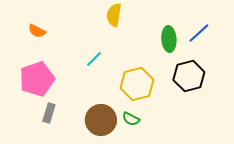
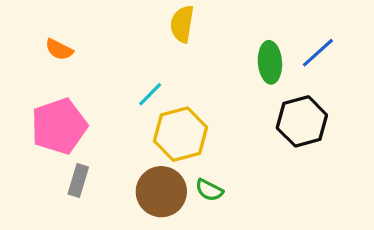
yellow hexagon: (137, 84) -> (180, 134), moved

